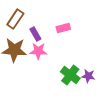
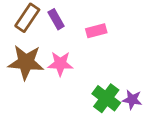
purple rectangle: (35, 34) -> (56, 19), moved

